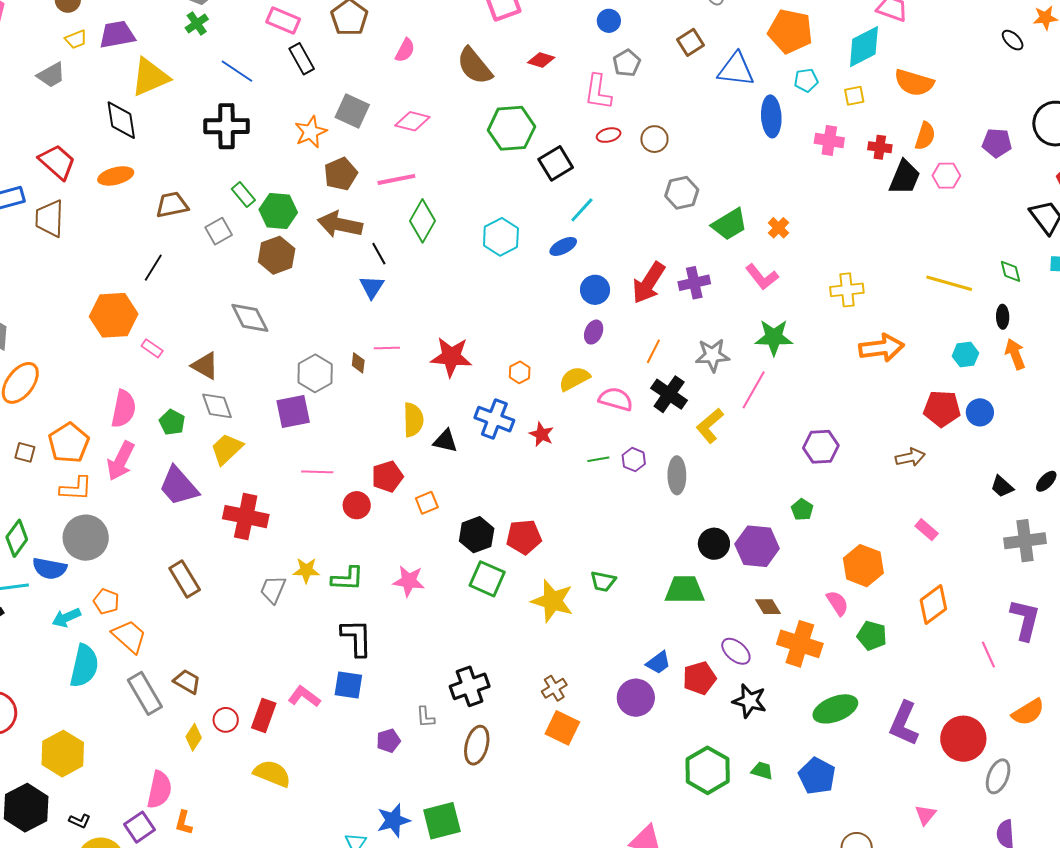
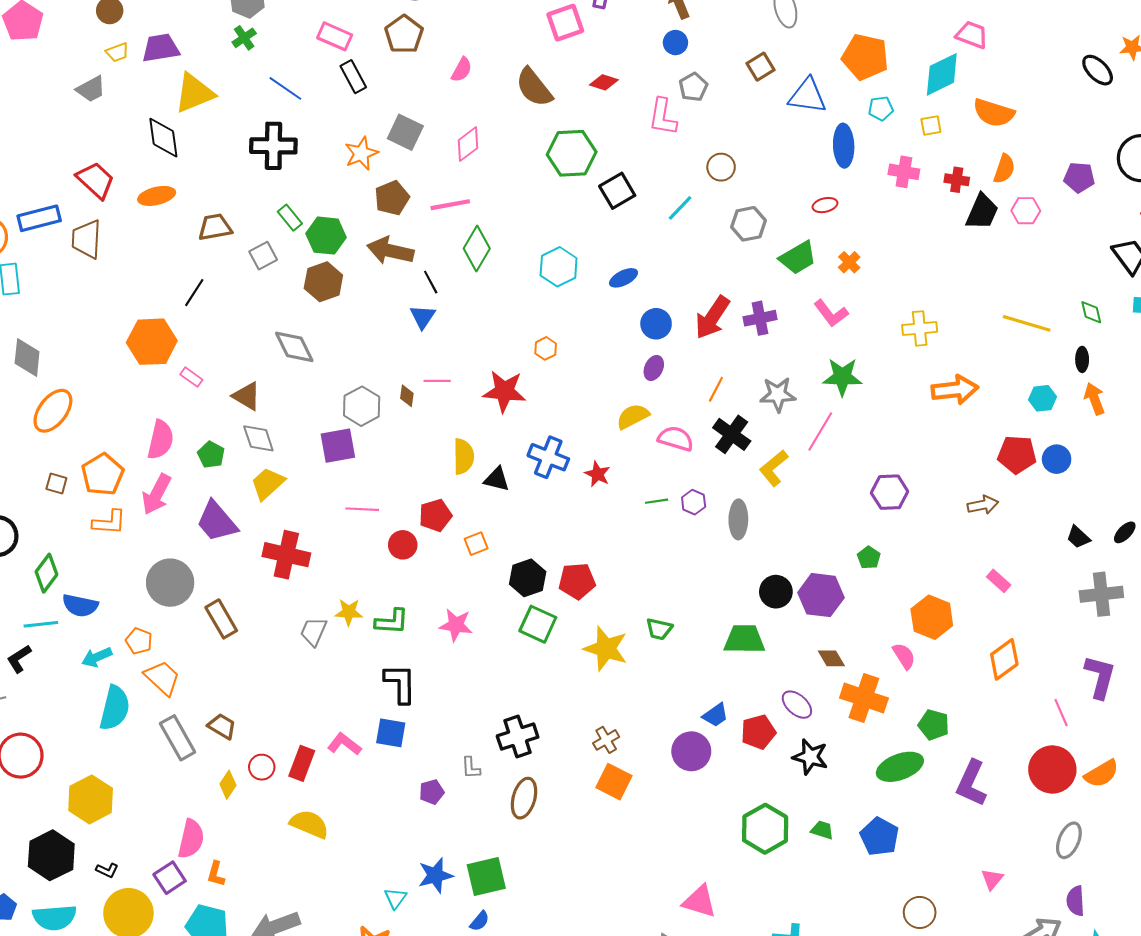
black ellipse: (1013, 40) -> (1098, 70), size x1.4
pink diamond: (412, 121) -> (468, 144), turned -52
red ellipse: (609, 135) -> (825, 205), moved
cyan line: (582, 210) -> (680, 208), moved
orange hexagon: (520, 372) -> (546, 348), moved
gray circle: (86, 538) -> (170, 583), moved
green pentagon: (872, 636) -> (934, 725), moved
red circle: (963, 739) -> (1052, 770), moved

